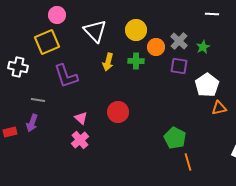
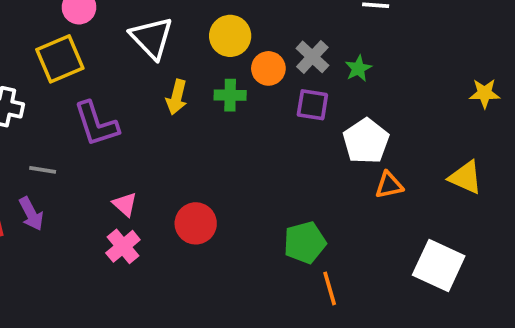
red circle: (118, 112) -> (196, 223), moved
purple arrow: (32, 123) -> (31, 214), turned -48
green pentagon: (175, 138) -> (305, 243), turned 30

